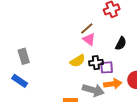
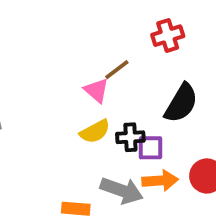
pink triangle: (89, 39) -> (97, 90), moved
black semicircle: (121, 44) -> (181, 103), size x1.5

